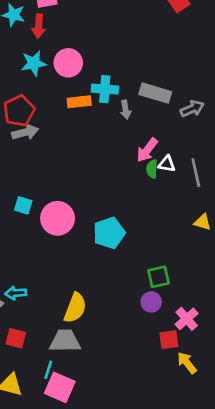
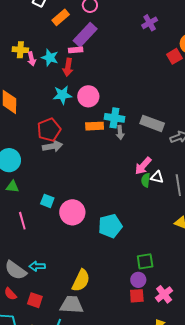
gray arrow: (126, 110) -> (120, 132), moved
red square: (169, 340) -> (137, 296), moved

